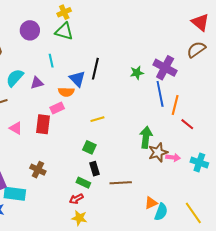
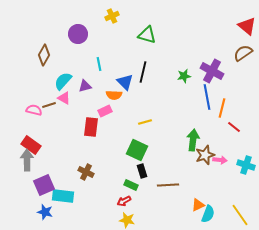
green triangle: (64, 31) -> (147, 35), moved
pink triangle: (16, 128) -> (64, 98), moved
green square: (89, 147) -> (137, 150), size x1.5

